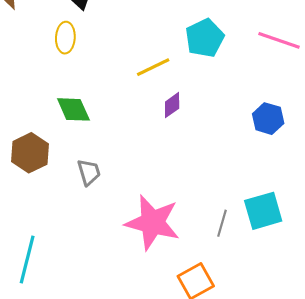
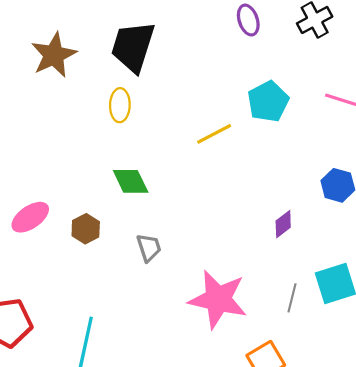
purple diamond: (172, 105) -> (283, 224), moved
brown hexagon: (30, 153) -> (86, 229), size x0.7

